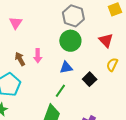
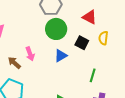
black square: (90, 79) -> (82, 43), moved
green line: (60, 91) -> (93, 75), moved

